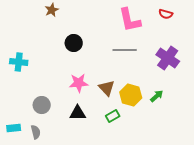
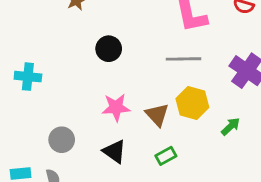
yellow hexagon: (131, 95) -> (192, 103), moved
black triangle: (78, 113) -> (115, 151), turned 36

